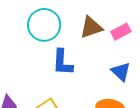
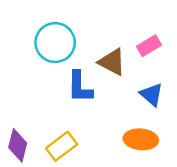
brown triangle: (91, 27) -> (112, 62), moved, turned 50

